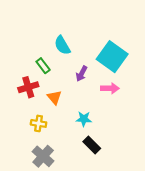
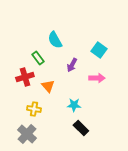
cyan square: (112, 57) -> (99, 50), size x0.6
gray cross: (43, 156) -> (27, 134), moved

